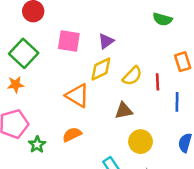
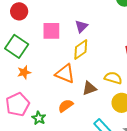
yellow semicircle: (132, 76) -> (113, 78), moved, turned -108
orange star: (16, 84) -> (24, 72), moved
brown triangle: (124, 111) -> (89, 88), moved

